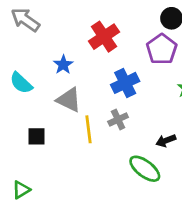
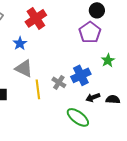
red cross: (104, 37) -> (36, 18), moved
blue cross: (125, 83) -> (81, 75), moved
gray cross: (118, 119) -> (59, 82), turned -32

